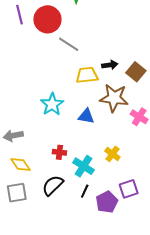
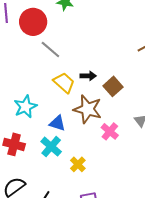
yellow trapezoid: (87, 75) -> (64, 83), turned 40
red cross: (59, 152) -> (14, 144), moved, size x1.5
cyan cross: (84, 166) -> (51, 147), moved

